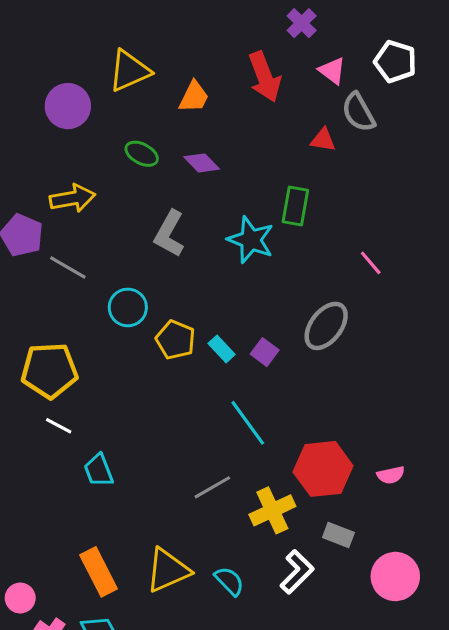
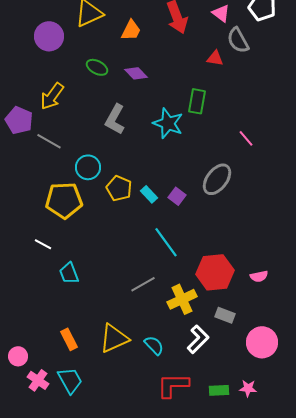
yellow arrow: (72, 198) -> (52, 96), turned 136
yellow pentagon: (49, 370) -> (64, 200), moved
orange rectangle: (99, 572) -> (69, 339), size x0.7

